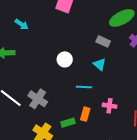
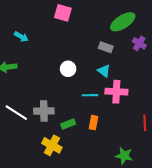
gray cross: (38, 99) -> (44, 111), turned -30
pink cross: (110, 106) -> (116, 92), moved, size x1.5
green rectangle: (68, 123) -> (68, 124), moved

